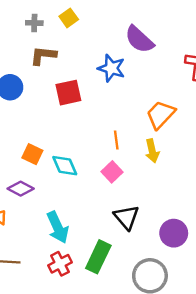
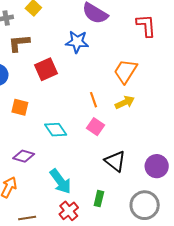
yellow arrow: (152, 151) -> (125, 102), turned -90
orange square: (32, 154) -> (20, 107), moved
green rectangle: (98, 257) -> (99, 199), size x0.6

